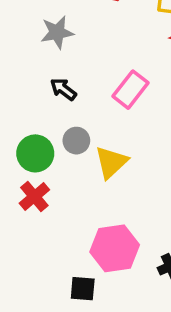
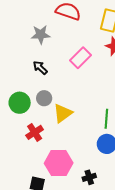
pink rectangle: (131, 90) -> (80, 58), moved
red cross: (34, 197) -> (35, 132), moved

